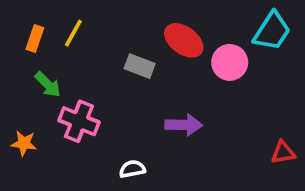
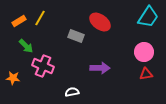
orange rectangle: (35, 39) -> (19, 21), turned 40
pink circle: (230, 62) -> (144, 52), moved
red triangle: (283, 152) -> (146, 74), moved

